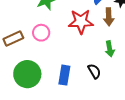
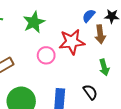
pink circle: (41, 33) -> (46, 55), moved

